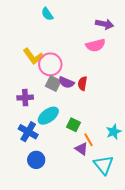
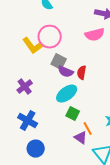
pink circle: (50, 64) -> (50, 37), moved
gray square: (53, 83) -> (59, 62), moved
purple cross: (25, 98) -> (25, 87), turned -35
cyan ellipse: (48, 116) -> (67, 94), moved

